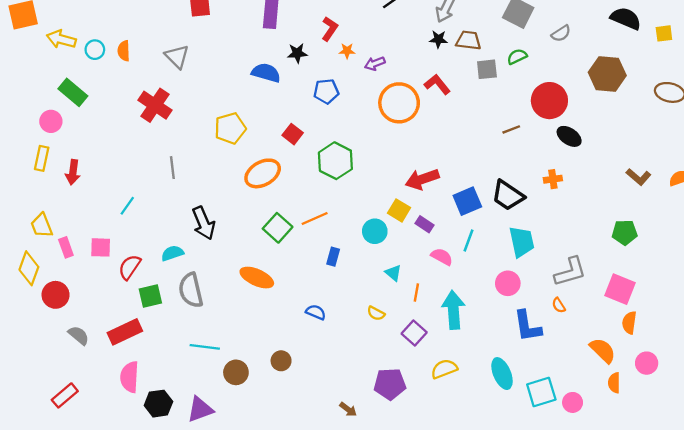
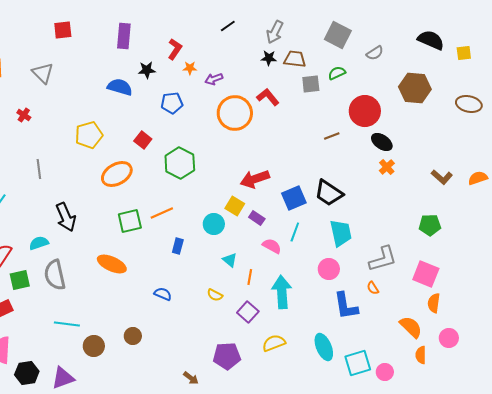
red cross: (155, 105) -> (24, 115), size x0.5
orange cross: (553, 179) -> (387, 167), moved, turned -35
green square: (278, 228) -> (130, 221), turned 35

